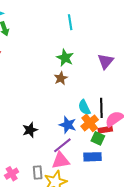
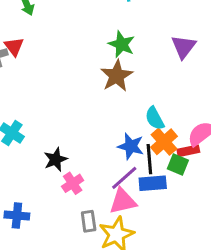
brown star: (61, 78) -> (117, 76), size x1.5
black line: (101, 108) -> (149, 159), moved
black star: (30, 130) -> (56, 159), moved
blue rectangle: (92, 157) -> (153, 183), moved
pink cross: (12, 174) -> (73, 183), moved

